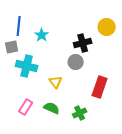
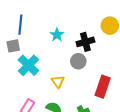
cyan star: (42, 35) -> (57, 35), moved
cyan cross: (27, 66) -> (28, 65), turned 30

